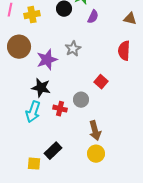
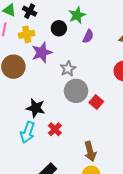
purple star: (47, 60) -> (42, 53), moved
gray circle: (81, 100) -> (76, 91), moved, size x1.5
red cross: (60, 109) -> (55, 129), turned 32

